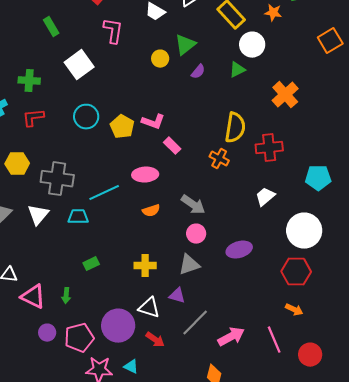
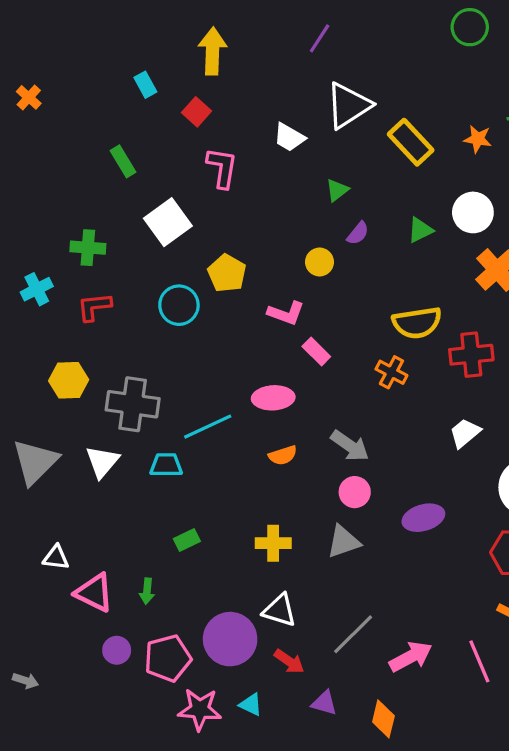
green triangle: (185, 45) -> (337, 190), size x0.7
white circle: (252, 45) -> (473, 212), moved
yellow circle: (160, 59) -> (320, 262), moved
yellow pentagon: (122, 127) -> (227, 273), moved
yellow semicircle: (235, 128) -> (417, 323), turned 72
purple triangle: (177, 296) -> (324, 703), moved

